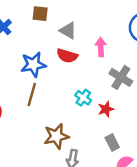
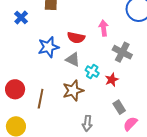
gray triangle: (68, 31) -> (73, 59), moved
brown line: (32, 94) -> (41, 99), moved
brown star: (56, 136) -> (73, 91), moved

